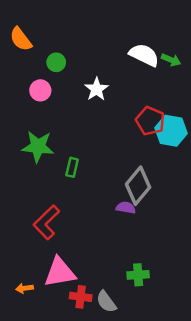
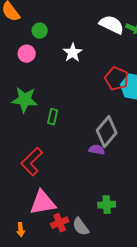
orange arrow: (24, 288) -> (21, 230), moved, turned -88
red cross: (81, 297) -> (60, 223), turned -30

